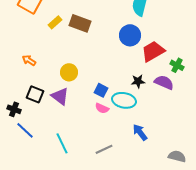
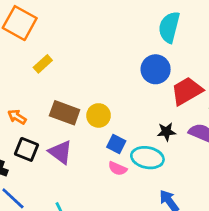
yellow rectangle: (55, 22) -> (43, 64), moved
brown rectangle: (80, 23) -> (65, 113), moved
orange arrow: (29, 60) -> (17, 117), moved
yellow circle: (69, 72) -> (99, 115), moved

